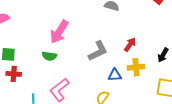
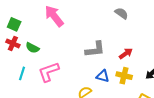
pink arrow: (59, 32) -> (54, 16), moved, turned 90
green semicircle: (49, 56) -> (32, 48), moved

